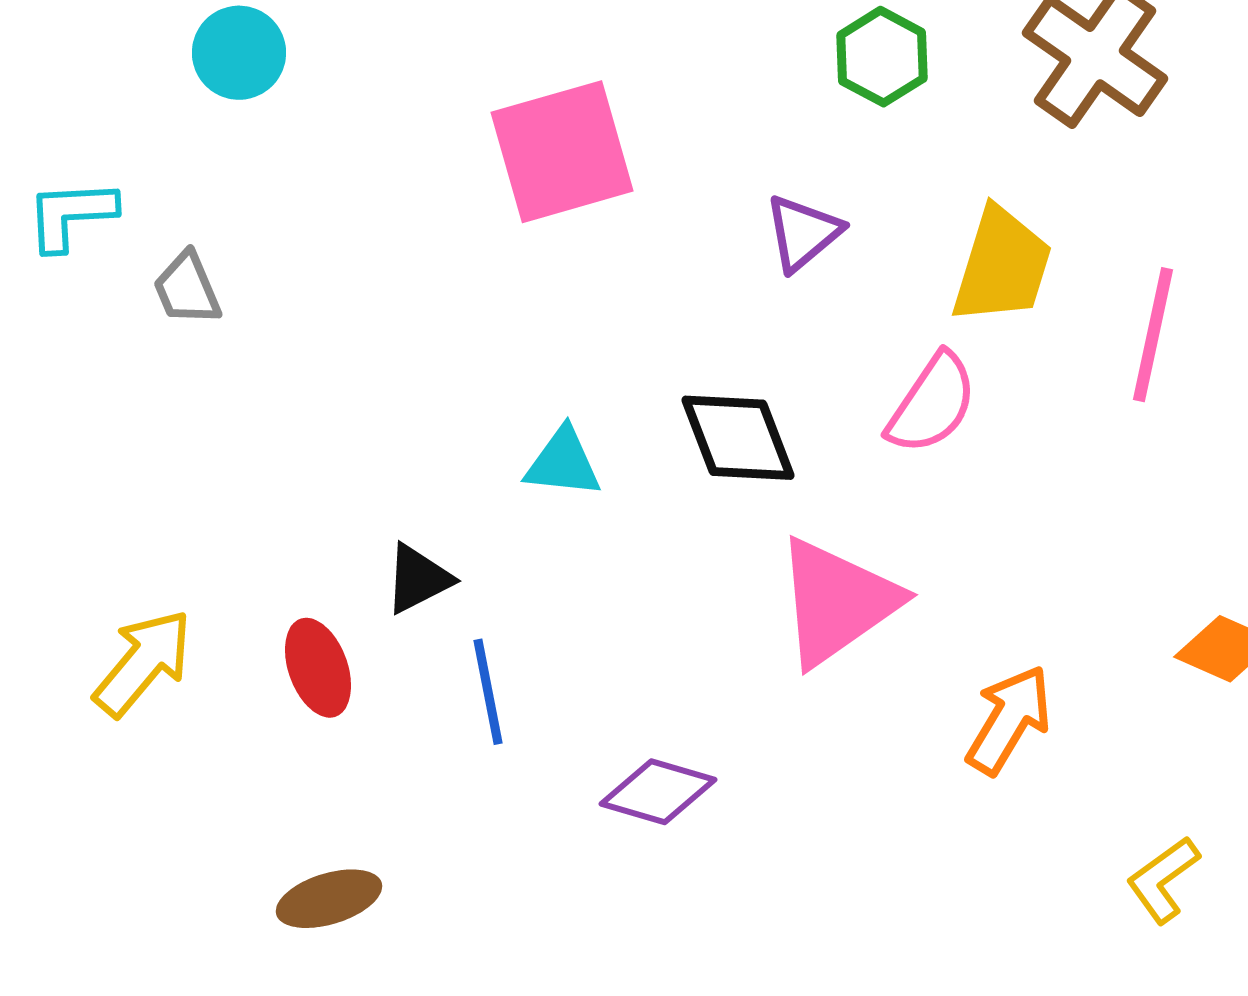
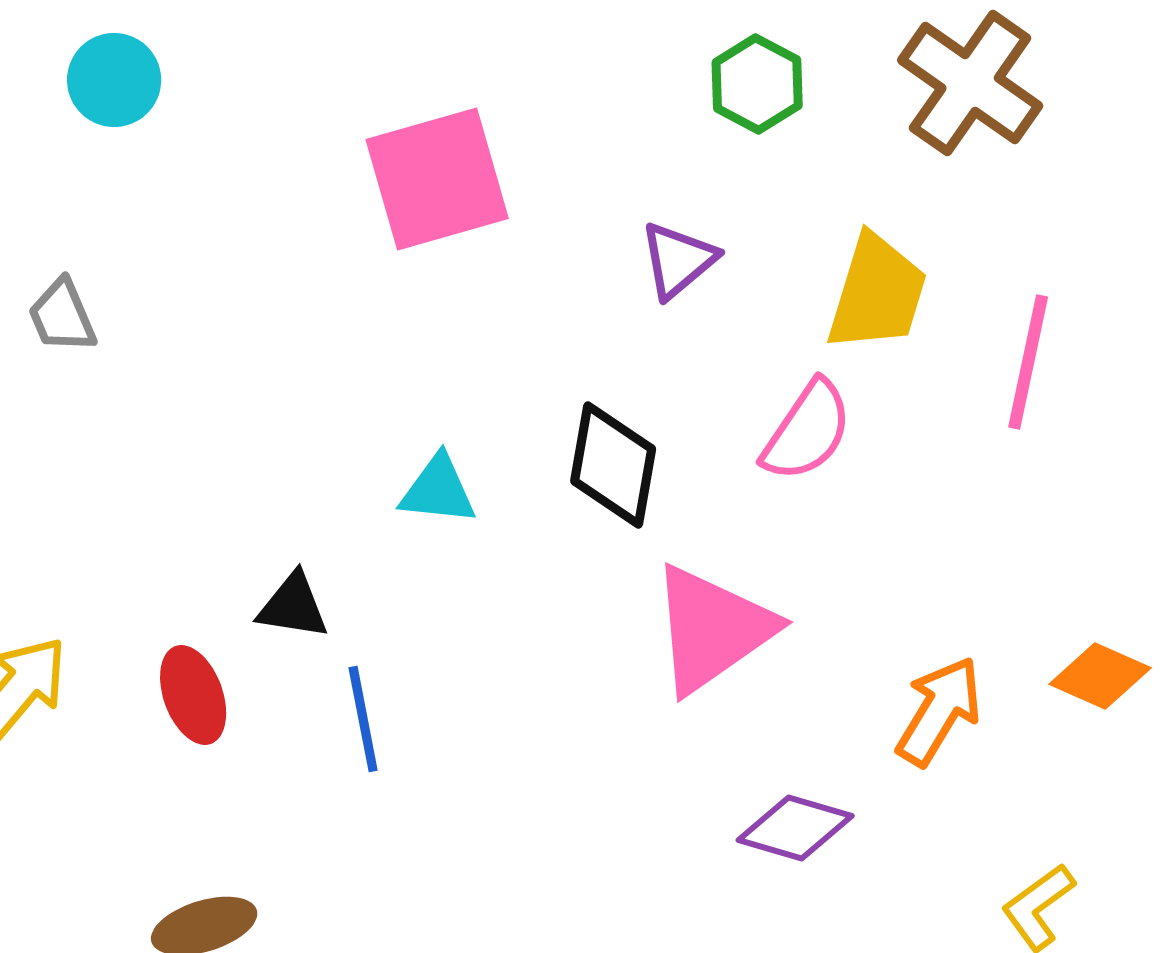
black diamond: (738, 438) -> (613, 465), turned 31
black triangle: (418, 579) -> (293, 606), turned 36
orange arrow: (1009, 720) -> (939, 711), moved
purple diamond: (658, 792) -> (795, 828), moved

